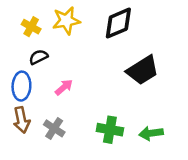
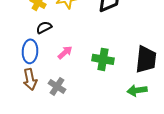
black trapezoid: (143, 70) -> (146, 59), moved, turned -52
green cross: (110, 130) -> (103, 59), moved

